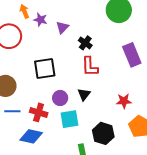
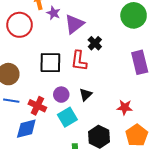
purple triangle: (62, 27) -> (74, 24), size x1.5
red L-shape: (90, 67) -> (79, 61), moved
cyan square: (69, 119) -> (67, 117), turned -30
blue diamond: (31, 136) -> (26, 129), turned -35

